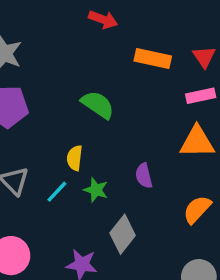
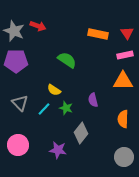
red arrow: (103, 19) -> (38, 26), moved
yellow semicircle: (75, 158) -> (54, 90), turned -64
orange semicircle: (197, 209) -> (123, 119), turned -42

